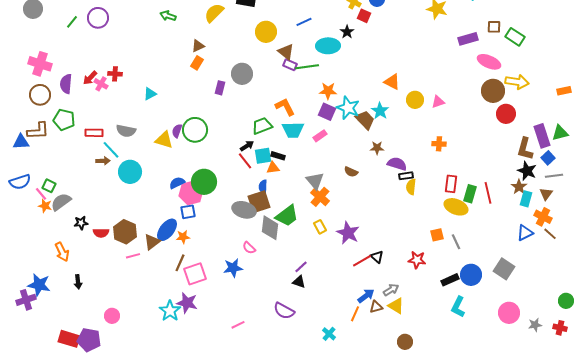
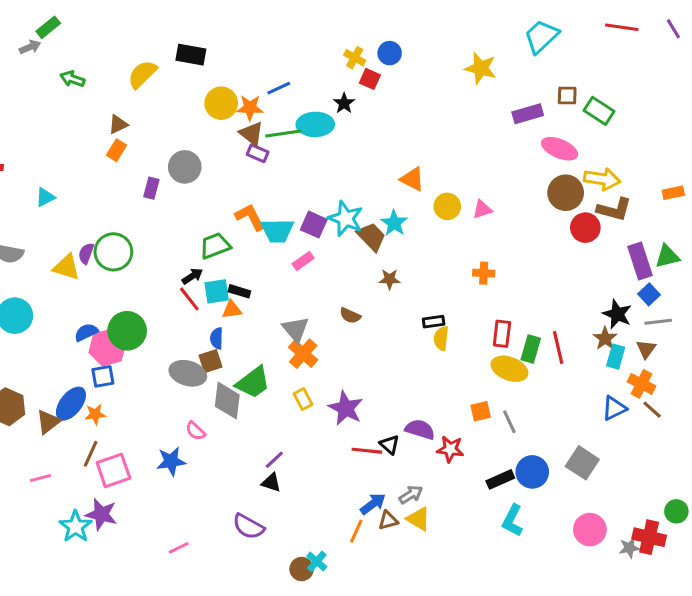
green line: (307, 67) -> (283, 134), moved
orange star: (328, 91) -> (250, 108), moved
cyan trapezoid: (293, 130) -> (277, 231), moved
brown L-shape: (525, 149) -> (614, 209), moved, turned -90
purple semicircle: (397, 164) -> (420, 429), moved
brown square: (259, 202) -> (211, 361), size x0.7
pink line: (133, 256) -> (41, 478), moved
red line: (362, 261) -> (367, 451), turned 36
red cross: (560, 328) -> (649, 537), moved, size x1.5
brown circle: (405, 342) -> (302, 569), moved

